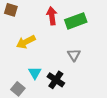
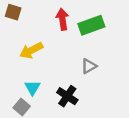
gray triangle: (74, 55) -> (89, 66), turned 32
cyan triangle: (35, 73) -> (32, 88), moved

